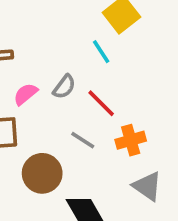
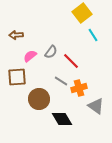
cyan line: (101, 52) -> (93, 35), moved
orange cross: (131, 140) -> (79, 88), moved

